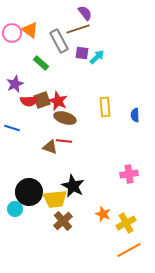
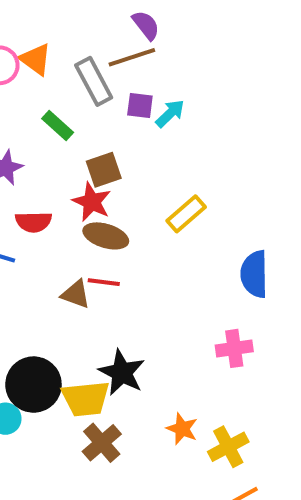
brown square: (42, 100) -> (104, 170), moved
red semicircle: (29, 101) -> (33, 222), moved
yellow rectangle: (105, 107) -> (186, 214), turned 54
blue semicircle: (135, 115) -> (254, 274), moved, size x1.6

